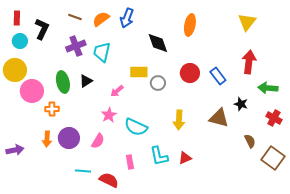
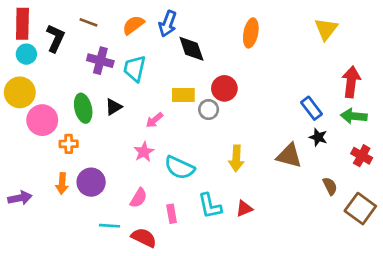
brown line: (75, 17) -> (88, 22), moved
red rectangle: (17, 18) -> (22, 24), size x1.6
black diamond: (158, 43) -> (191, 49), moved
purple cross: (76, 46) -> (100, 61), turned 36
red arrow: (249, 62) -> (351, 82), moved
red circle: (190, 73) -> (224, 88), moved
blue rectangle: (218, 76) -> (312, 108), moved
pink semicircle: (98, 141) -> (139, 198), moved

